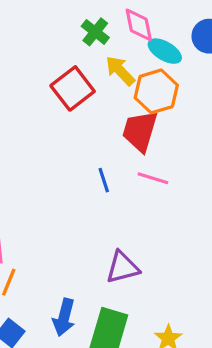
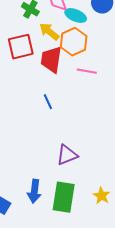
red square: (73, 88) -> (21, 47), turned 32
red trapezoid: (140, 131) -> (51, 59), moved
pink line: (153, 178) -> (87, 71), moved

